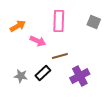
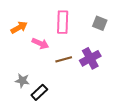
black rectangle: (43, 73) -> (39, 92), moved
purple cross: (80, 76) -> (90, 58), moved

